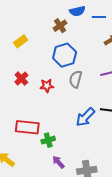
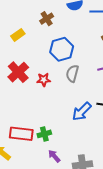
brown cross: (60, 26) -> (47, 19), moved
red cross: (21, 79) -> (18, 72), size x1.5
red rectangle: (27, 127) -> (21, 134), moved

